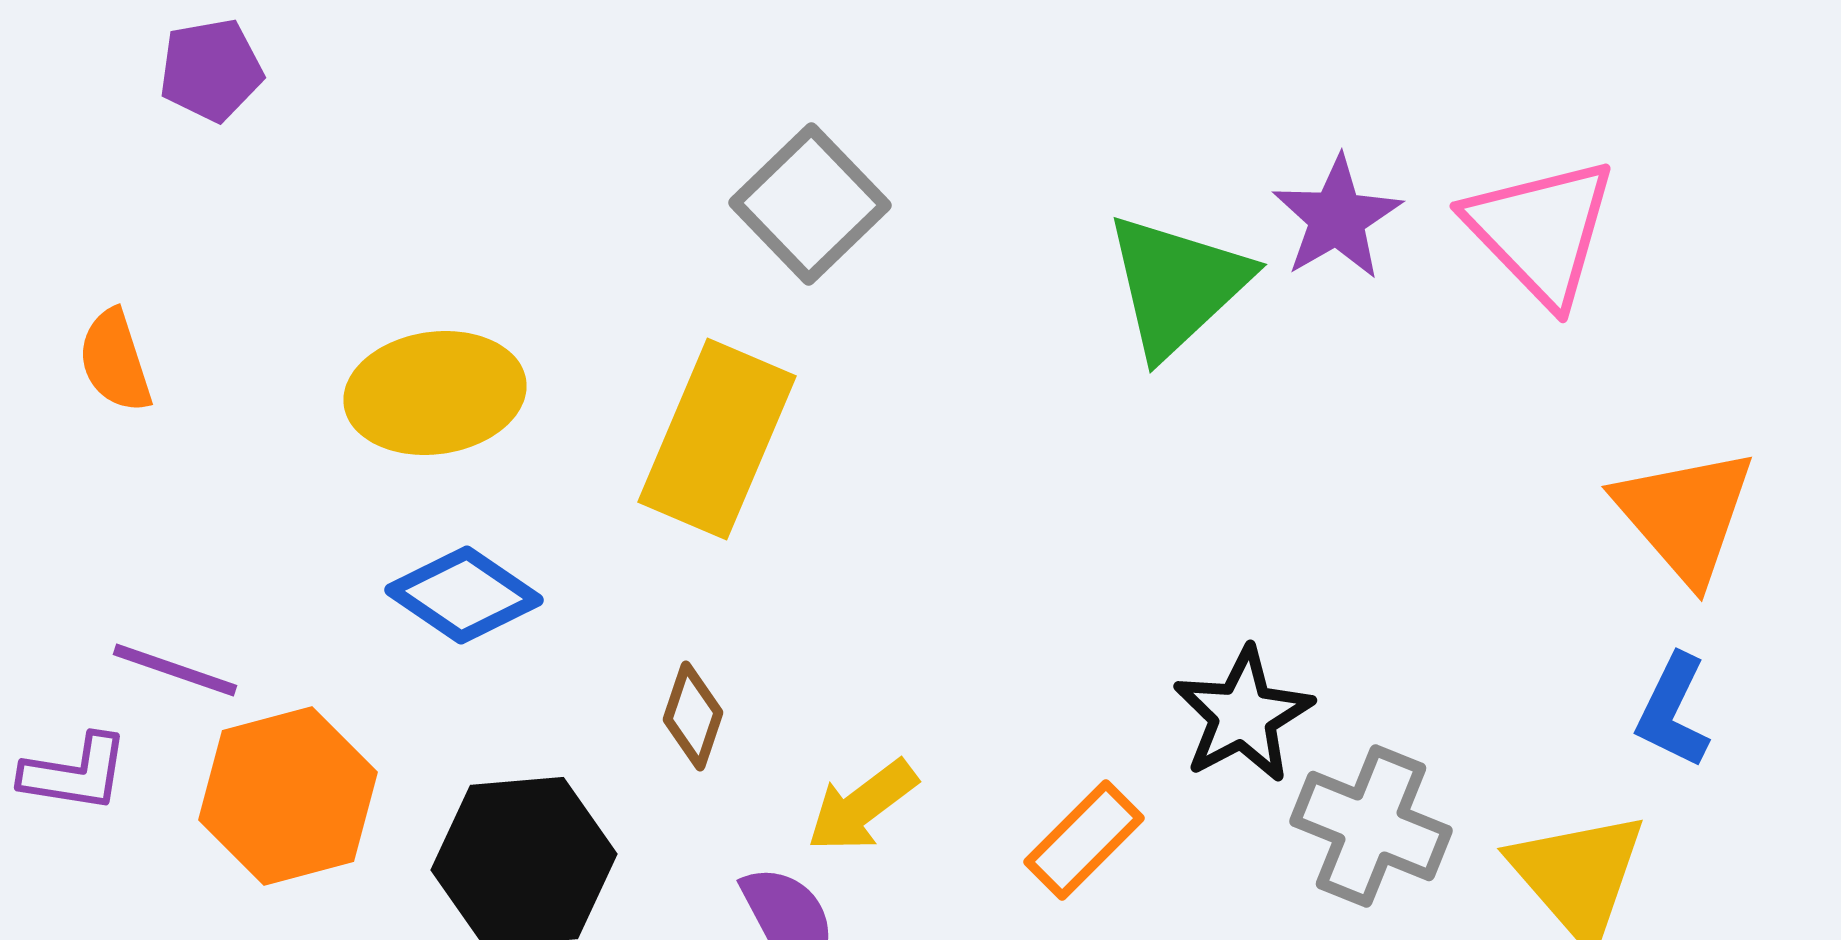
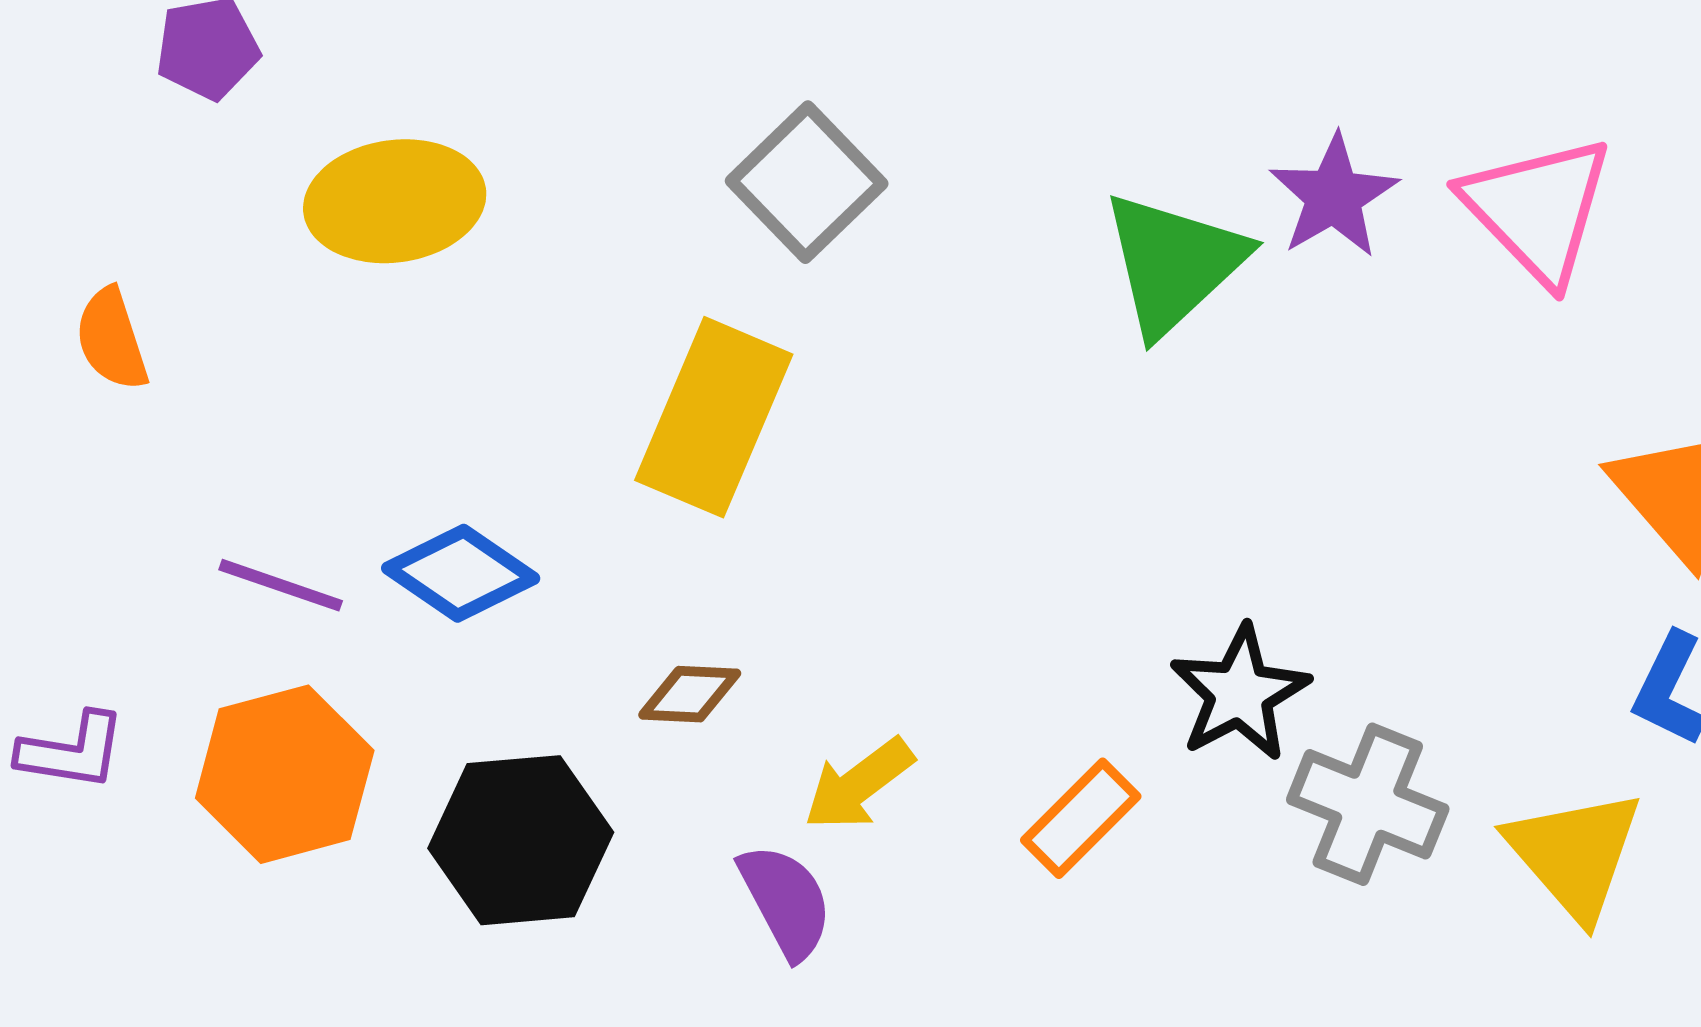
yellow ellipse: (435, 393) -> (395, 201), moved
purple line: (175, 670) -> (281, 585), moved
brown diamond: (693, 716) -> (690, 694), turned 74

